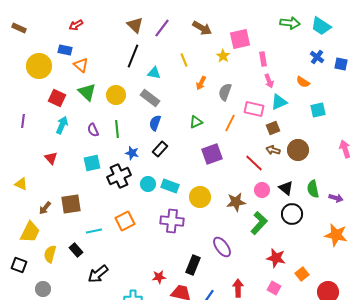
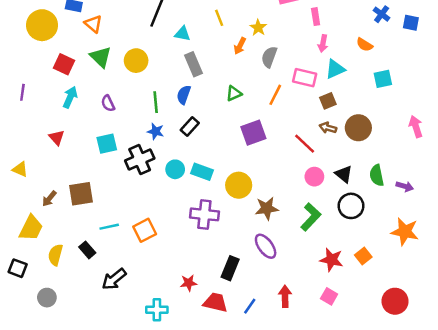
yellow star: (223, 56) -> (258, 28), moved
pink arrow: (269, 81) -> (323, 43), turned 32
gray rectangle: (150, 98) -> (193, 64), moved, turned 30
green line: (117, 129) -> (156, 102), moved
brown star: (236, 202) -> (267, 208), moved
orange square: (125, 221) -> (145, 230), moved
orange square: (302, 274) -> (363, 256), moved

